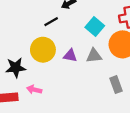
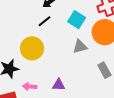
black line: (51, 22) -> (45, 21), moved
purple triangle: (70, 56) -> (59, 85), moved

